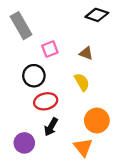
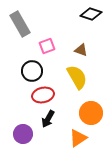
yellow semicircle: (82, 82) -> (77, 77), size x1.4
orange triangle: (83, 147) -> (78, 138), turned 36

